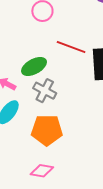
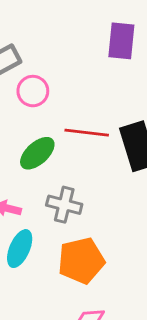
green ellipse: (34, 66) -> (37, 153), moved

